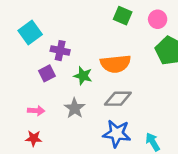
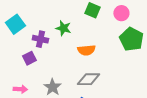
orange semicircle: (115, 64) -> (86, 50), size x0.7
green star: (83, 76) -> (63, 28), moved

